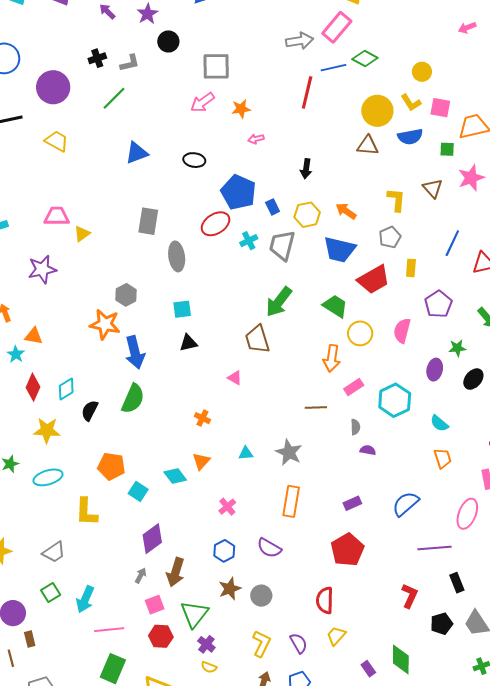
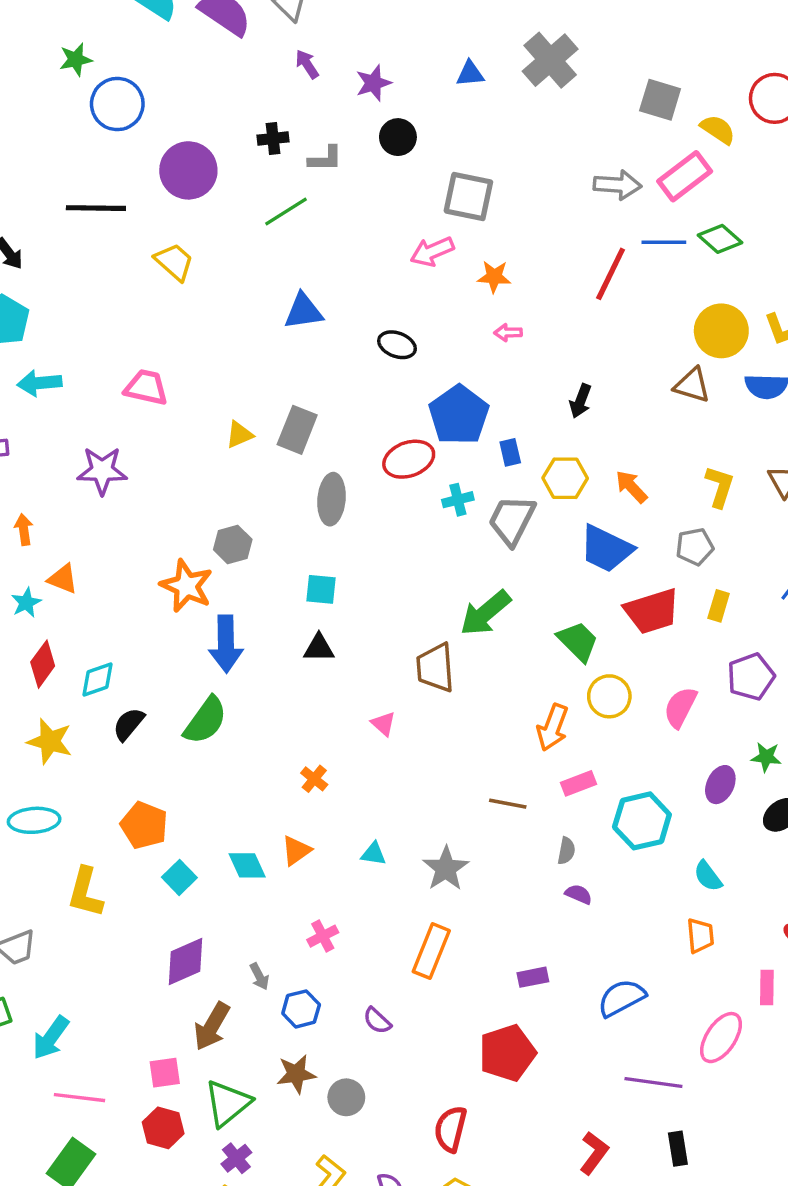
yellow triangle: (82, 234) -> (239, 435), moved
purple semicircle: (269, 548) -> (377, 1021), size x0.7
gray arrow: (141, 576) -> (259, 976), moved, turned 112

